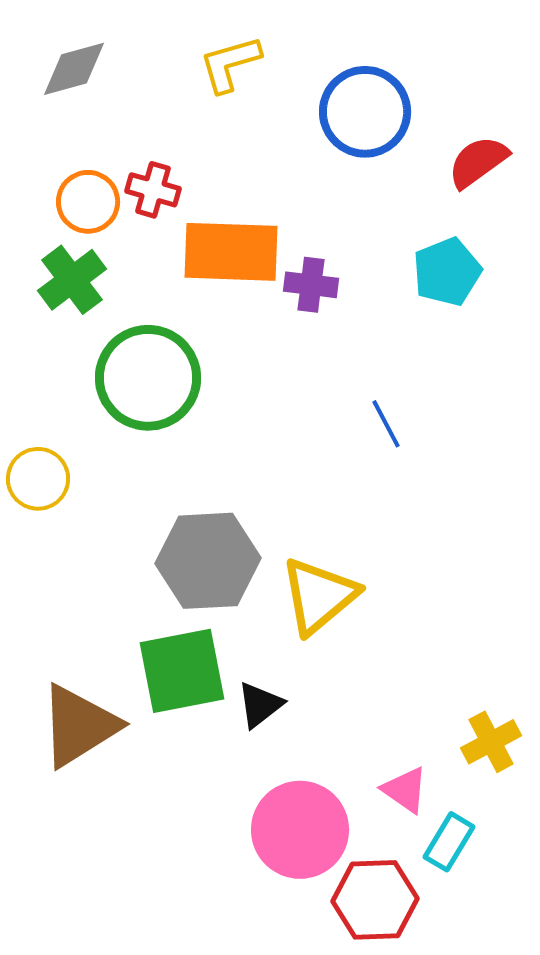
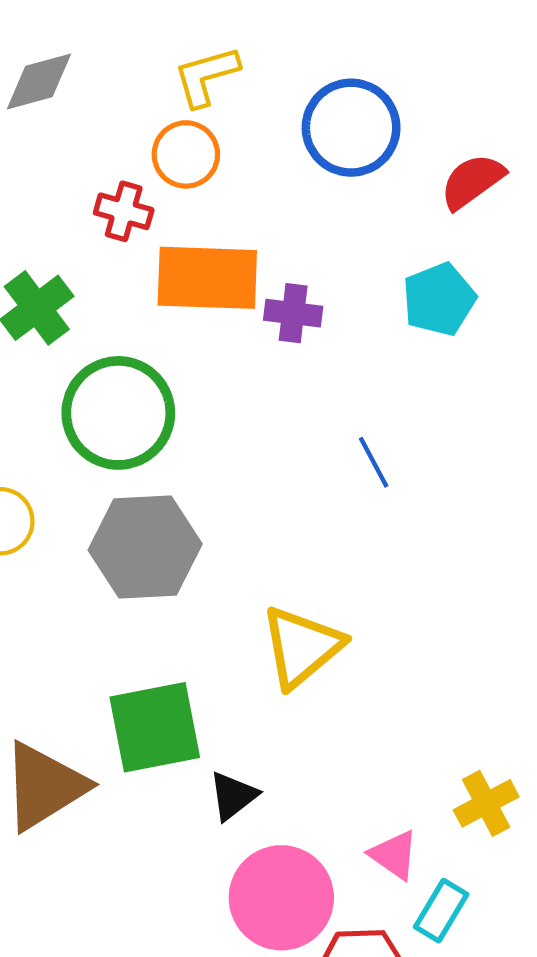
orange circle: (88, 202) -> (186, 154), moved
gray hexagon: (208, 561) -> (145, 547), moved
black triangle: (260, 705) -> (233, 796), moved

